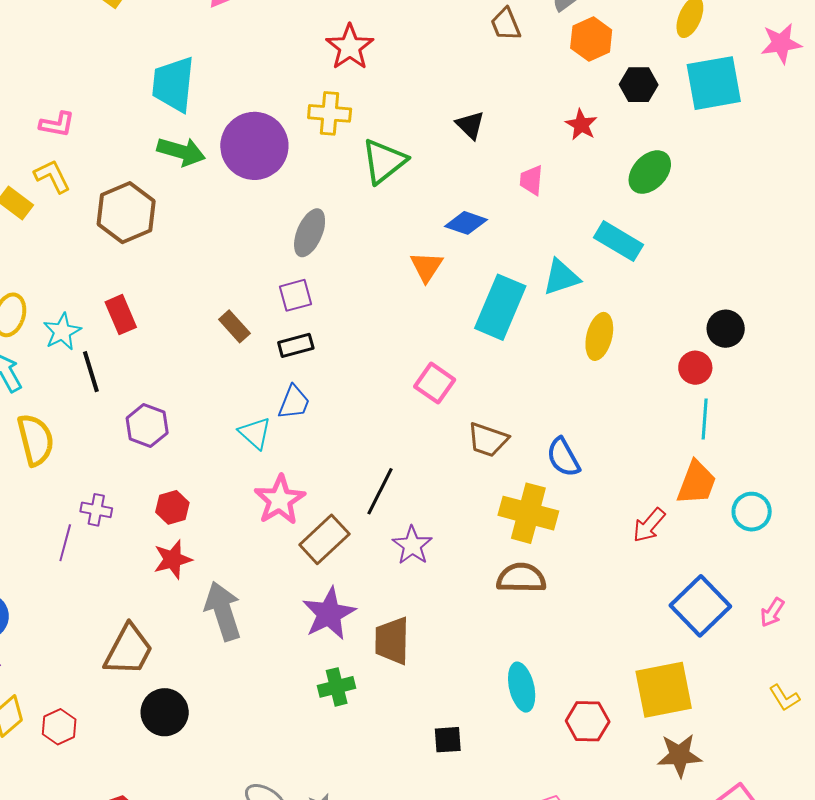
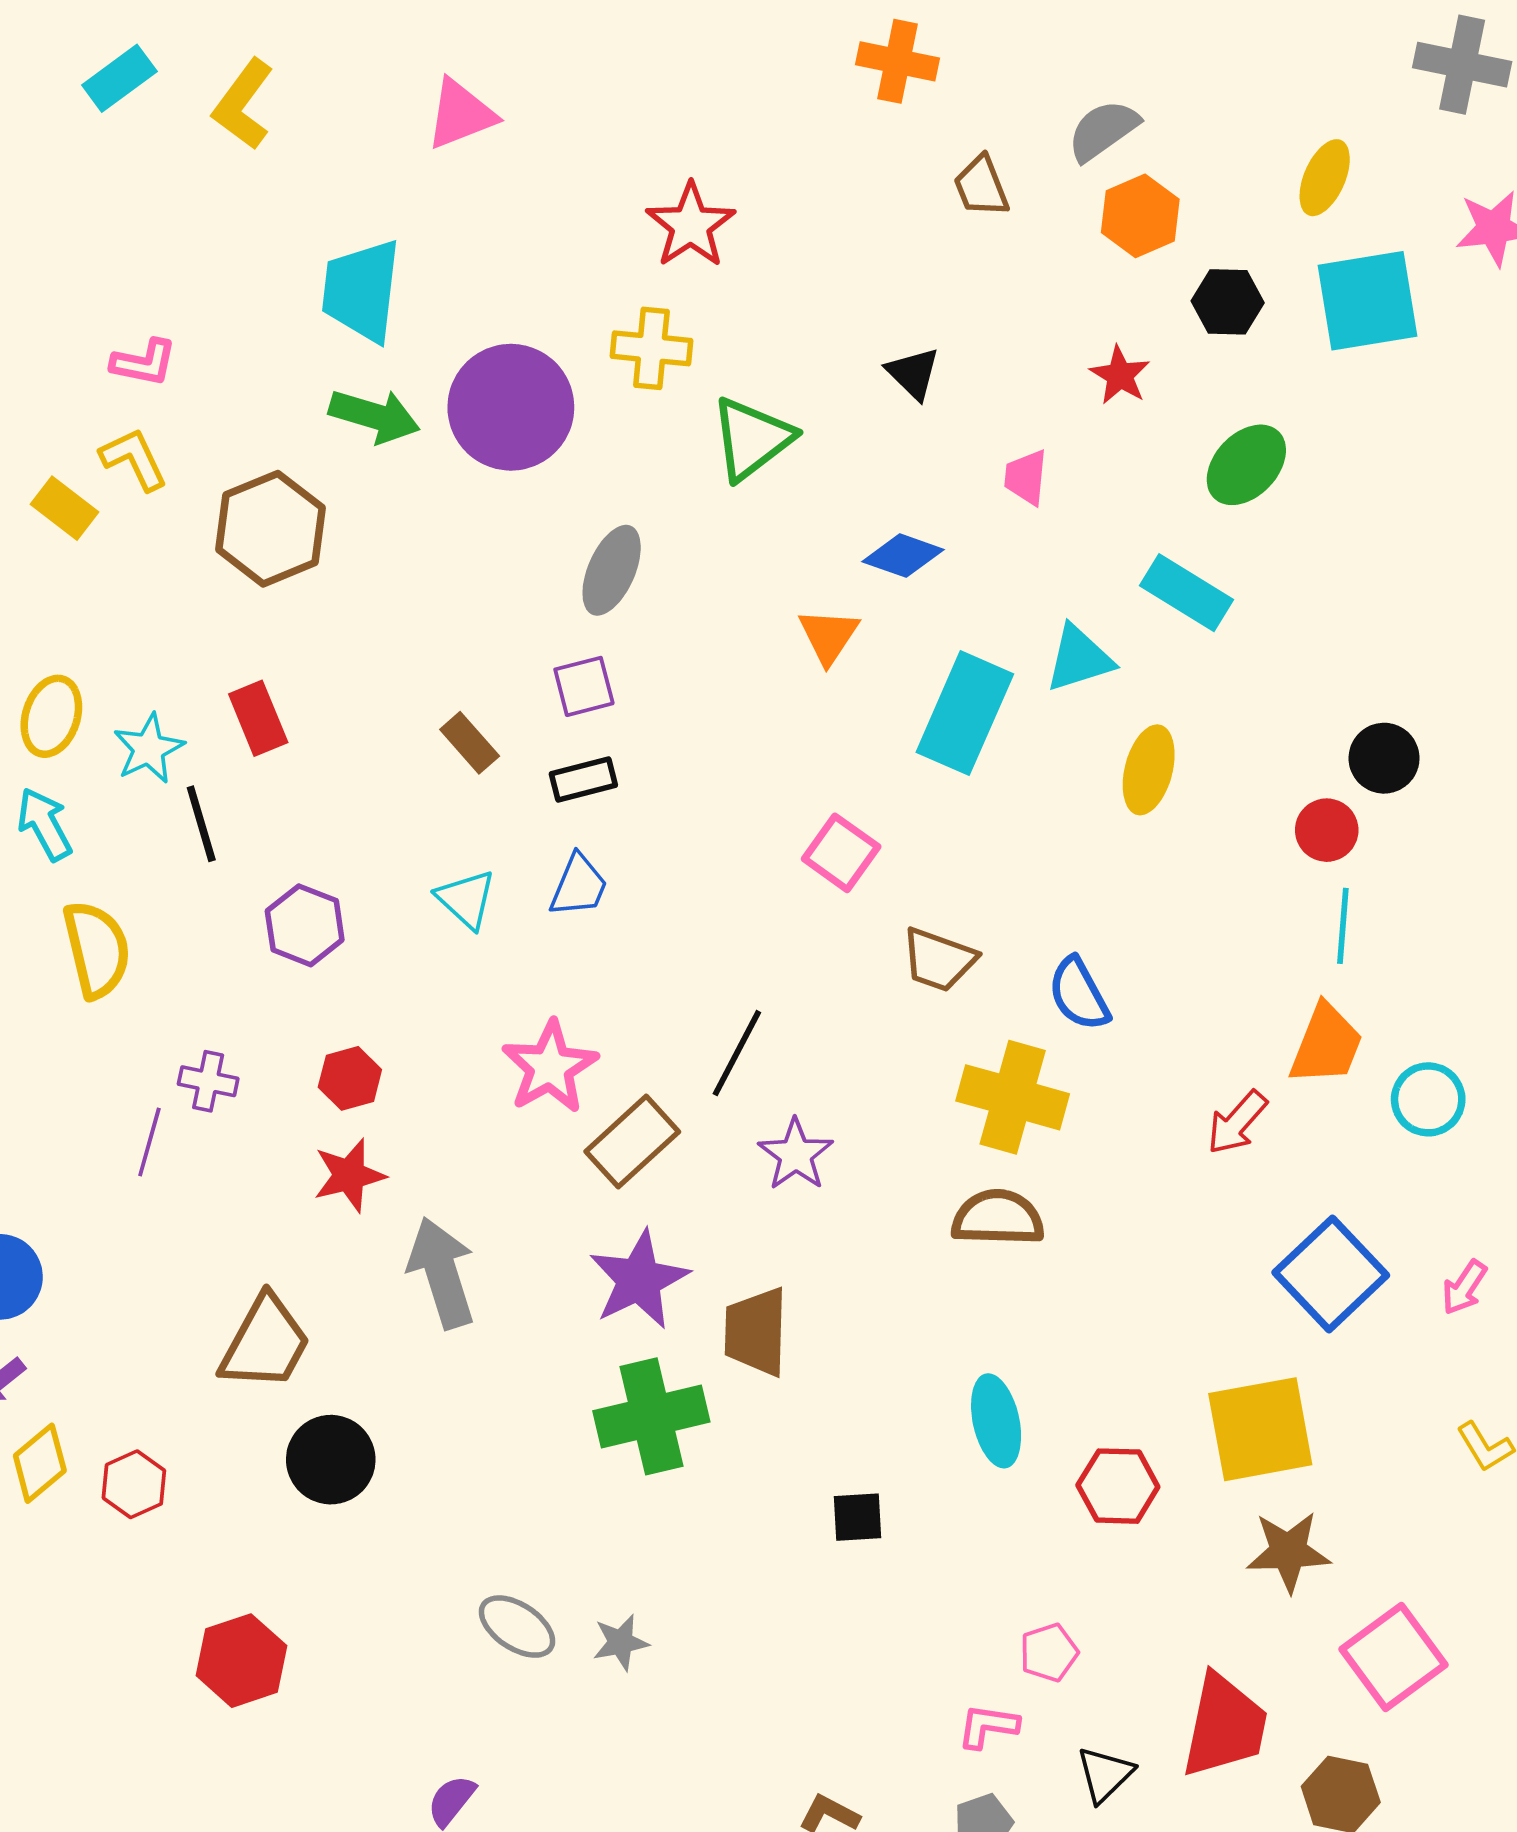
cyan triangle: (255, 433) -> (466, 899), moved
green cross: (337, 687) -> (651, 1416), size x1.6

